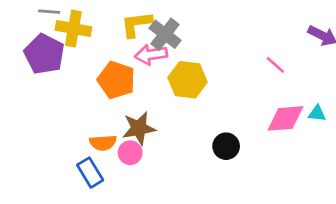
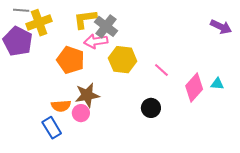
yellow cross: (73, 29) -> (39, 23), turned -30
pink line: (275, 65) -> (161, 70), moved
pink diamond: (285, 118) -> (194, 87), turned -44

